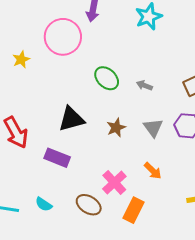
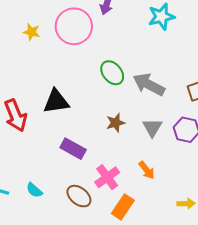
yellow star: (21, 60) -> (31, 32), moved, turned 30
gray arrow: (144, 85) -> (149, 84), size x2.0
black triangle: (71, 119) -> (56, 101), moved
purple rectangle: (57, 158) -> (73, 149), moved

